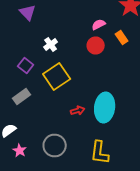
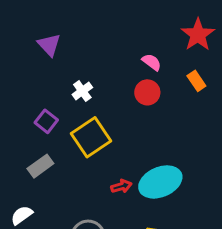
pink semicircle: (99, 24) -> (152, 62), turned 64
orange rectangle: (122, 38) -> (196, 81), moved
cyan ellipse: (105, 108) -> (160, 182), turned 60

